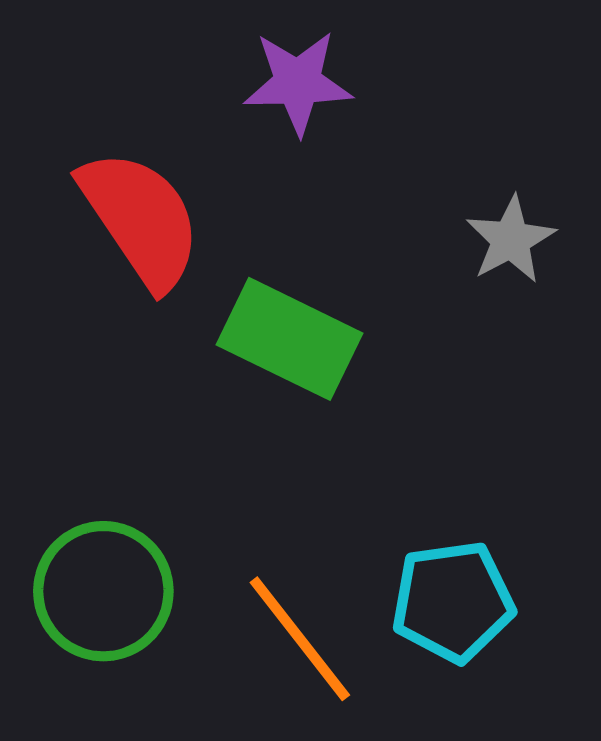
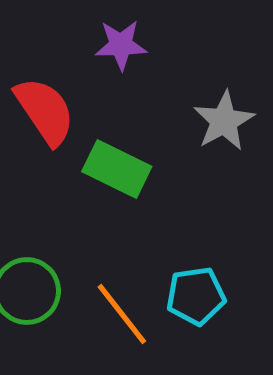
gray star: (511, 240) -> (224, 121), size x1.4

